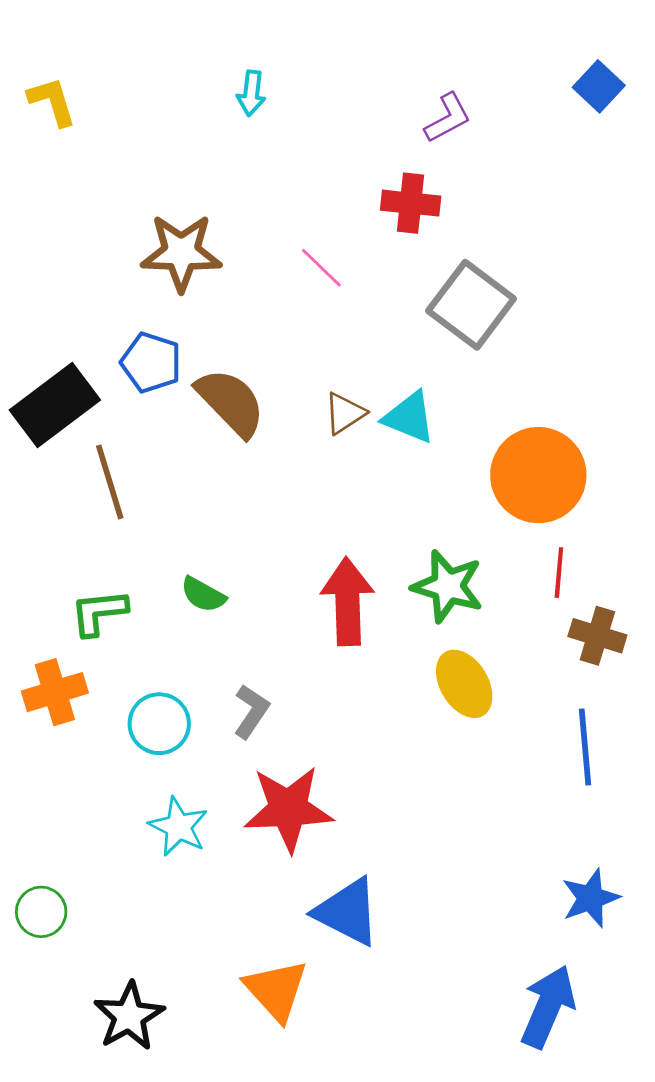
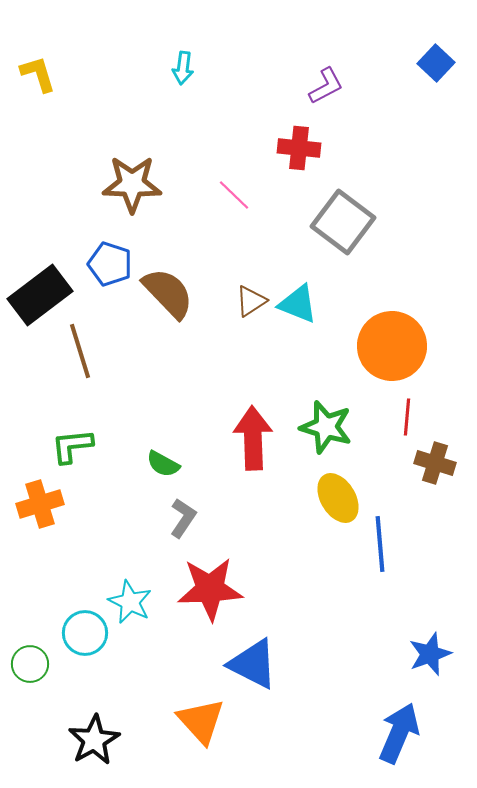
green semicircle: (203, 595) -> (163, 464), moved
cyan circle: (159, 724) -> (85, 633), moved
blue line: (585, 747) -> (380, 544), moved

